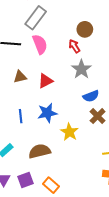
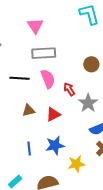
gray rectangle: (36, 18) -> (44, 53), turned 50
red arrow: (74, 46) -> (69, 89), moved
yellow star: (69, 132) -> (76, 164), turned 30

